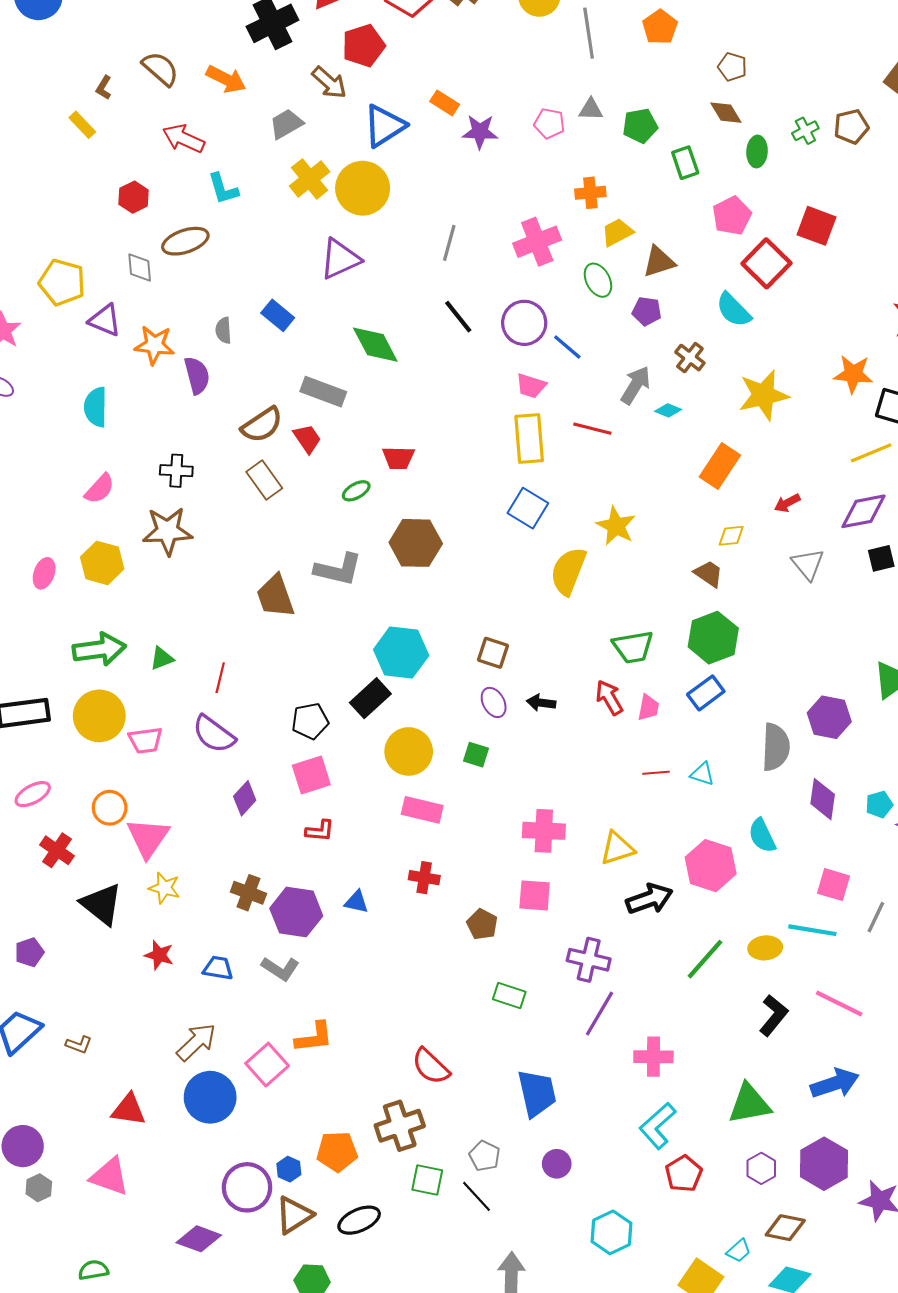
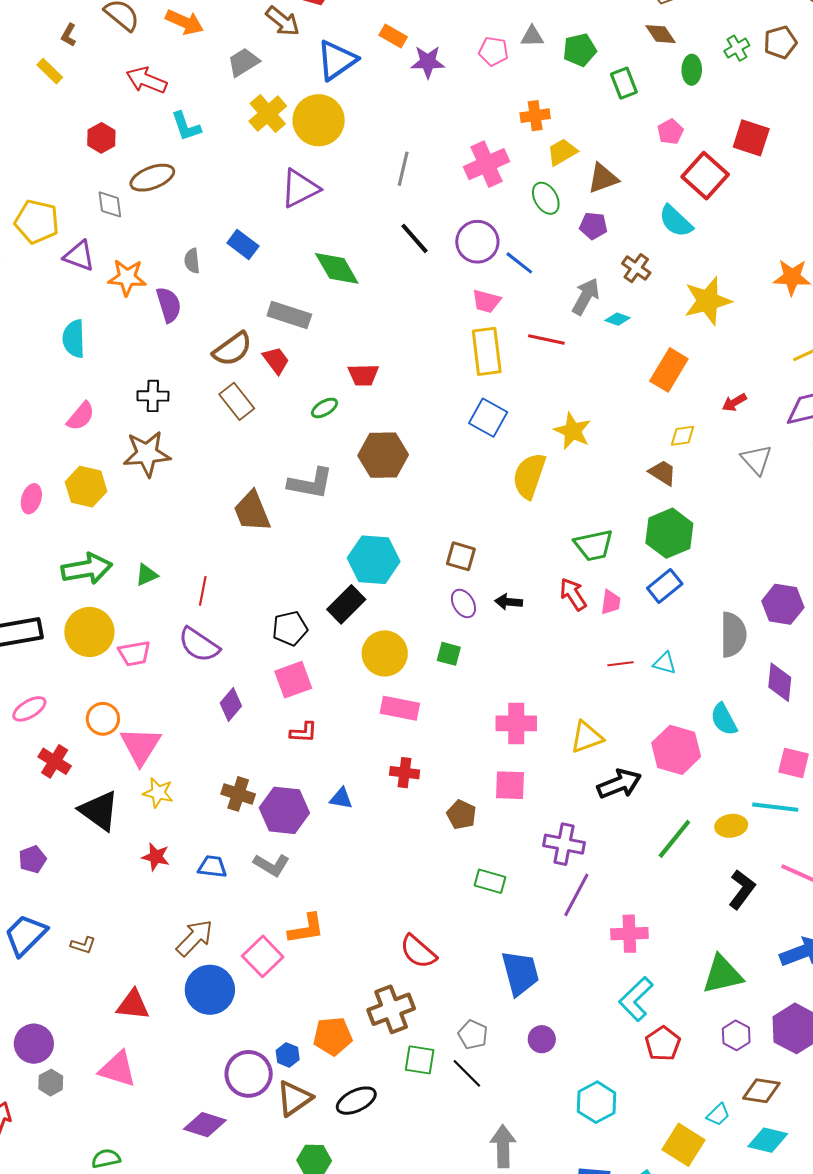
pink pentagon: (732, 216) -> (670, 132), size x0.7

